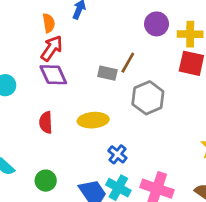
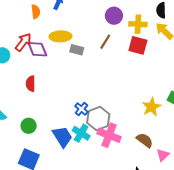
red arrow: (52, 48) -> (23, 42), moved
brown line: (128, 63) -> (105, 42), moved
gray hexagon: (148, 98) -> (98, 119), moved
yellow ellipse: (93, 120) -> (60, 36), moved

